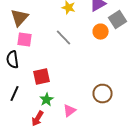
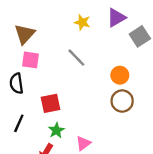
orange circle: (101, 32) -> (120, 75), moved
brown circle: (103, 94) -> (122, 101), moved

